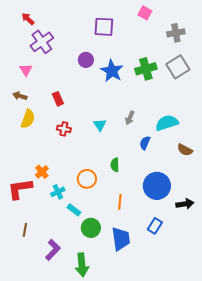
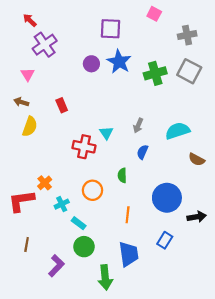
gray square: (178, 67) -> (189, 71), turned -30
blue star: (112, 71) -> (119, 62), moved
red cross: (64, 129) -> (84, 147), moved, size x1.5
blue semicircle: (145, 143) -> (142, 152), moved
green circle: (91, 228) -> (84, 247), moved
green arrow: (82, 265) -> (105, 277), moved

